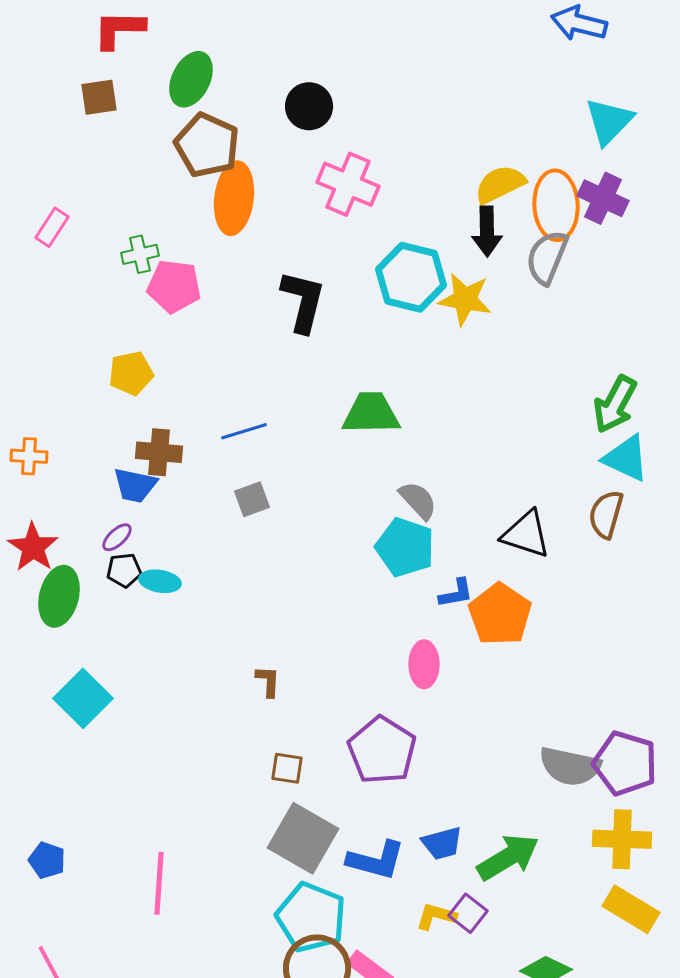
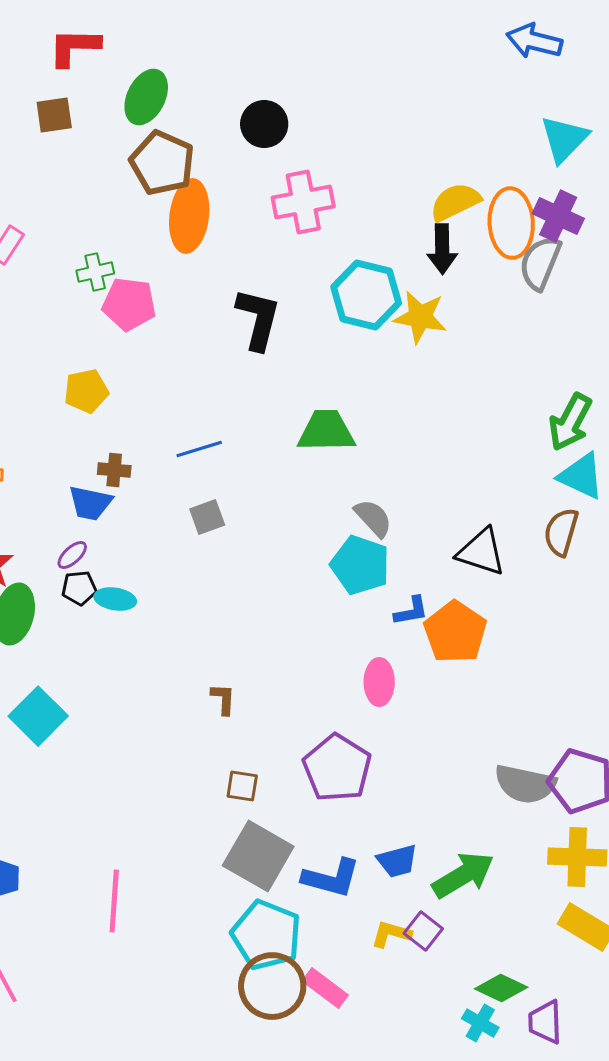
pink cross: (348, 184) -> (303, 202), turned -34
gray semicircle: (547, 257) -> (540, 263), moved
brown cross: (159, 452) -> (114, 470), size x0.7

